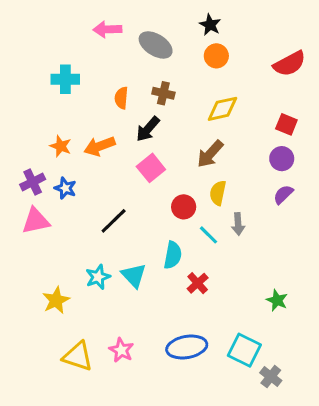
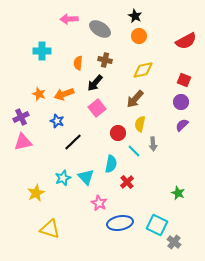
blue star: (65, 188) -> (57, 121), moved
pink star: (121, 350) -> (99, 203), moved

